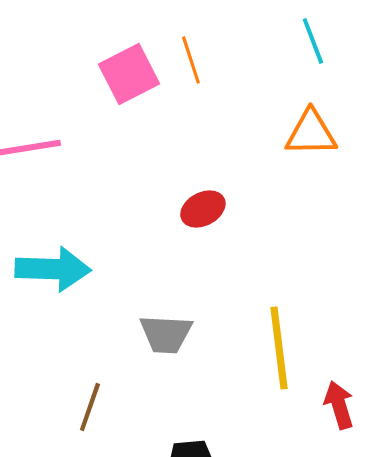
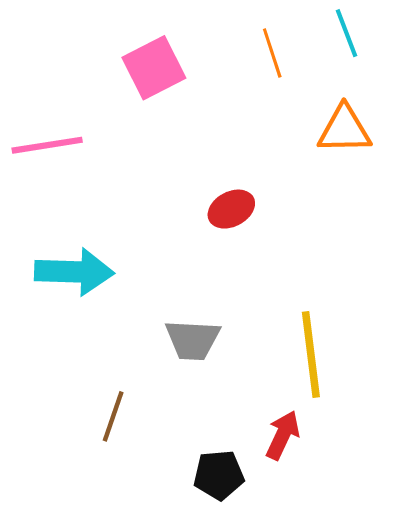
orange line: (191, 60) -> (272, 53), moved
red arrow: (339, 405) -> (283, 435), moved, turned 42

